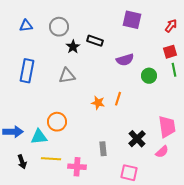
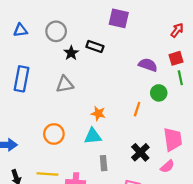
purple square: (132, 20) -> (119, 18), moved
purple semicircle: (125, 60) -> (148, 65), moved, turned -144
green circle: (149, 76) -> (159, 93), moved
orange line: (118, 99) -> (137, 109), moved
cyan triangle: (39, 137) -> (93, 136), moved

